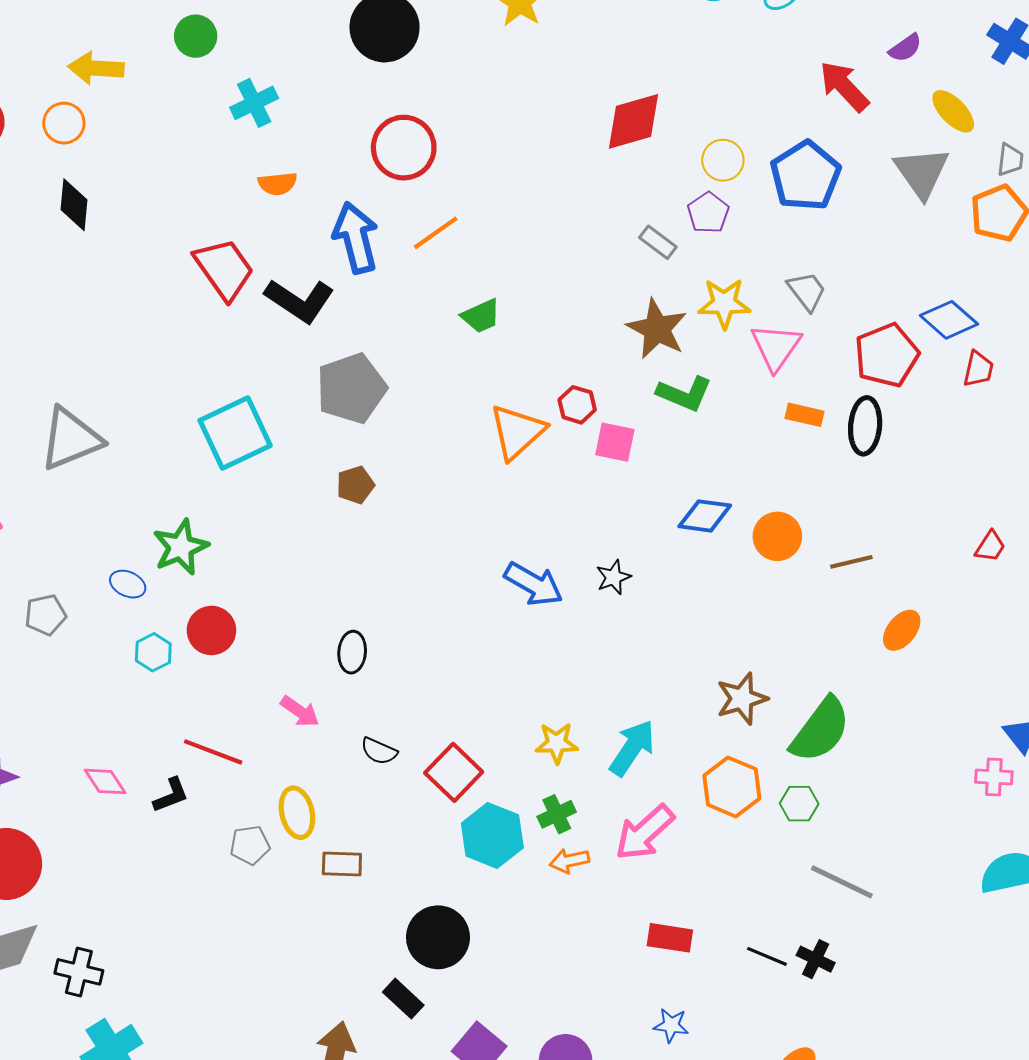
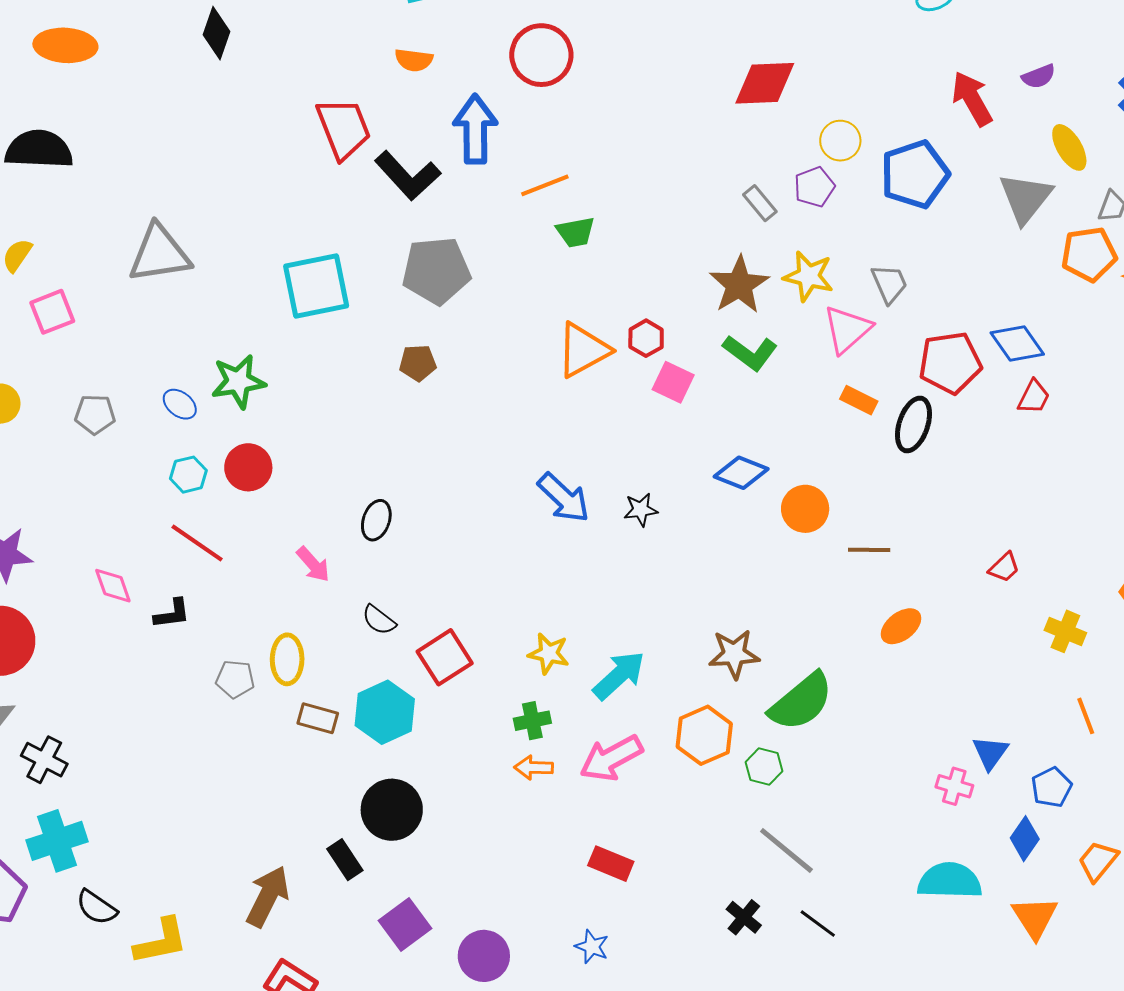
orange line: (436, 233) -> (545, 185), moved
red line: (213, 752) -> (197, 543), moved
cyan hexagon: (492, 835) -> (385, 712), moved
black line: (767, 956) -> (818, 924), moved

